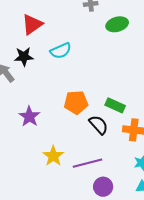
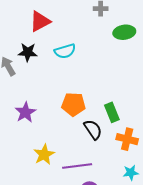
green rectangle: (115, 105) -> (112, 112), turned 36

